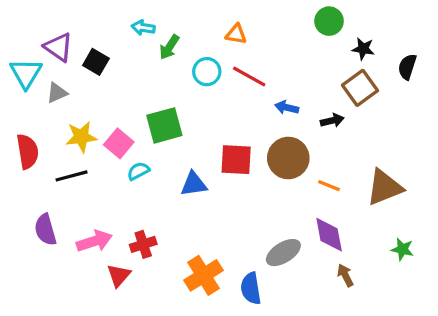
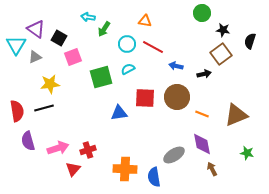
pink square: (119, 143) -> (73, 57), moved, turned 30
red semicircle: (27, 151) -> (17, 111), moved
cyan semicircle: (138, 171) -> (128, 69), moved
orange cross: (204, 275) -> (125, 169), turned 35

